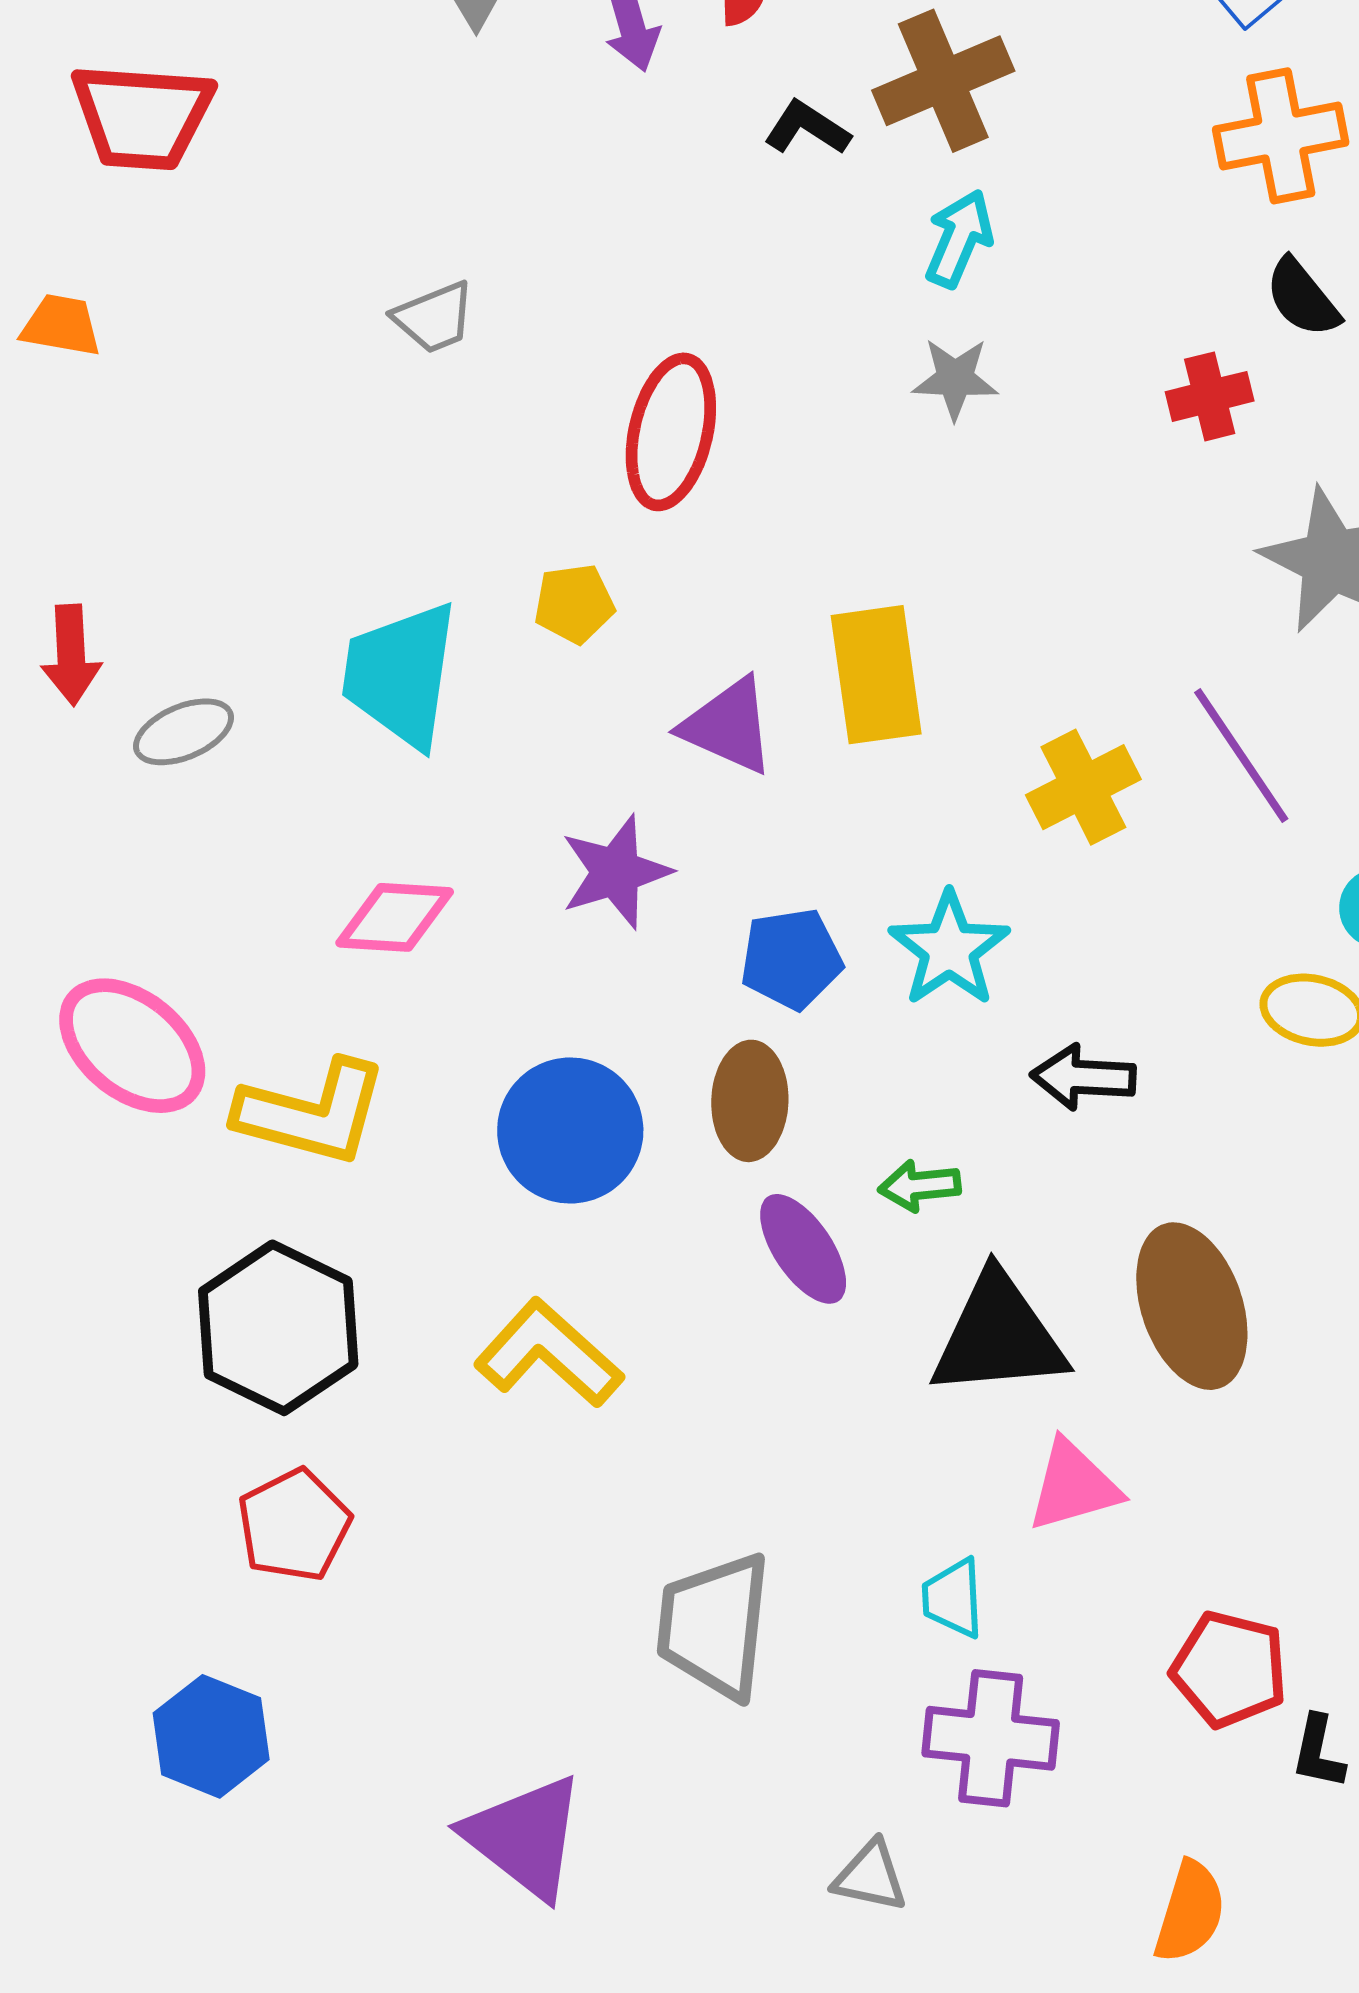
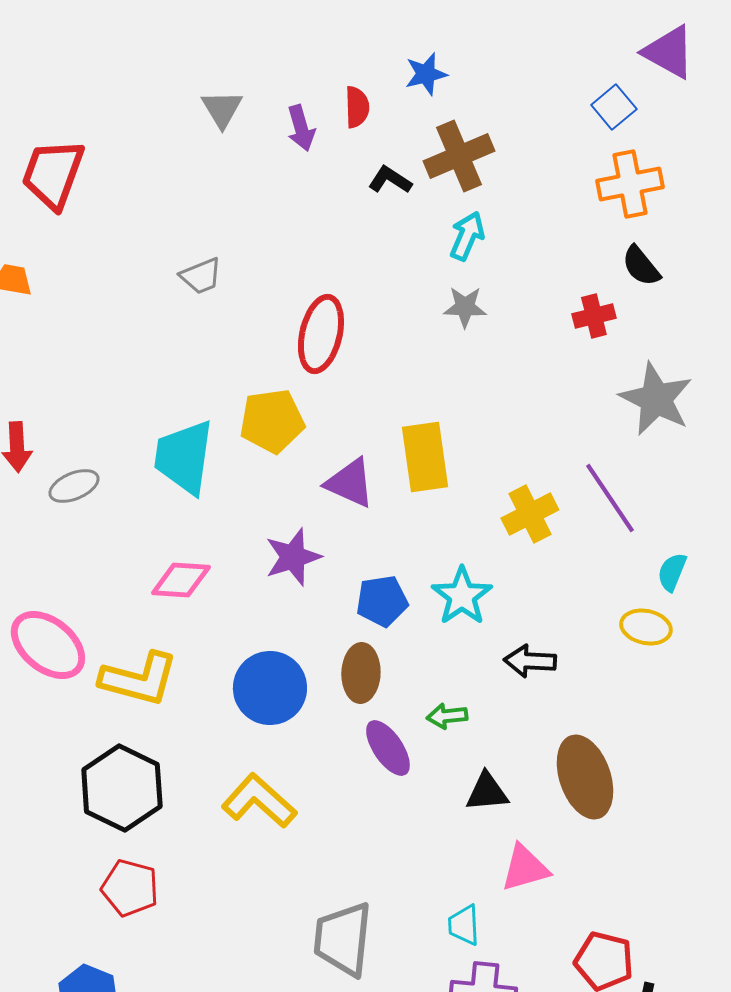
red trapezoid: (142, 116) -> (53, 174), turned 106
yellow pentagon: (574, 604) -> (272, 421), size x1.6
black triangle: (998, 1336) -> (487, 792), size x0.6
red pentagon: (294, 1525) -> (130, 888), turned -30

